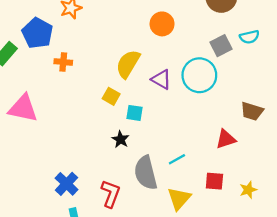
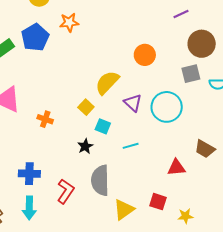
gray square: (221, 46) -> (191, 74), moved
orange cross: (63, 62) -> (45, 119), moved
cyan line: (177, 159) -> (131, 146), moved
blue cross: (67, 184) -> (29, 174), turned 35

